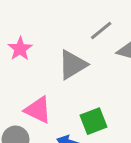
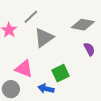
gray line: (101, 30) -> (31, 17), moved

